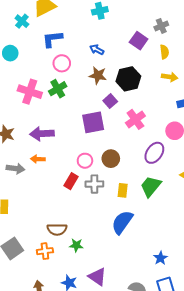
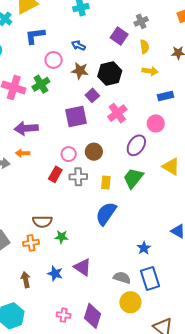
pink circle: (62, 63) -> (54, 60), moved

